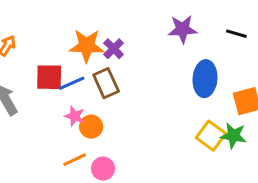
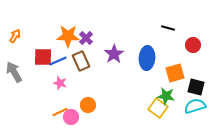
purple star: (183, 29) -> (114, 54), moved, turned -30
orange circle: (91, 127) -> (88, 105), moved
yellow square: (211, 136) -> (158, 108), moved
pink circle: (103, 169) -> (71, 117), moved

